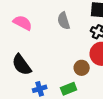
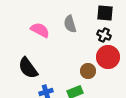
pink semicircle: (23, 23) -> (40, 30), moved

